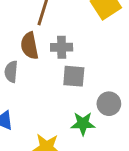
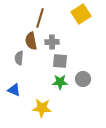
green star: (83, 124) -> (60, 82), moved

